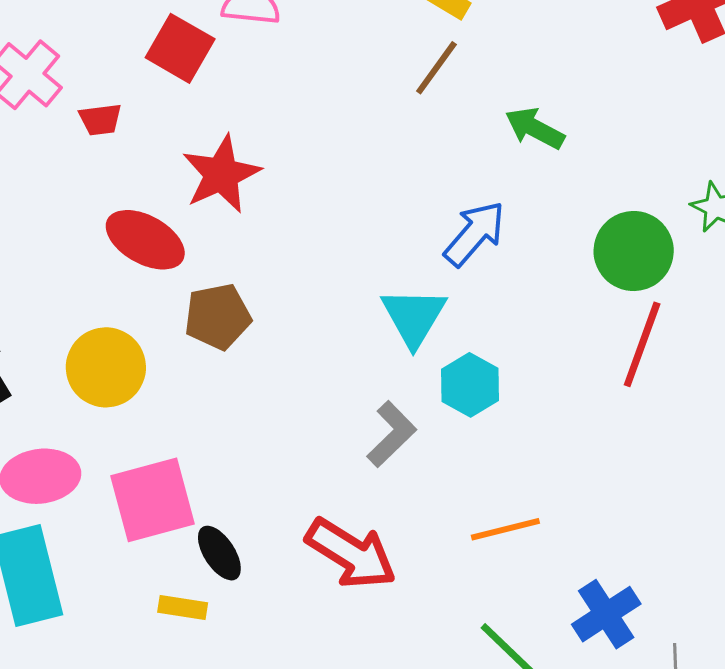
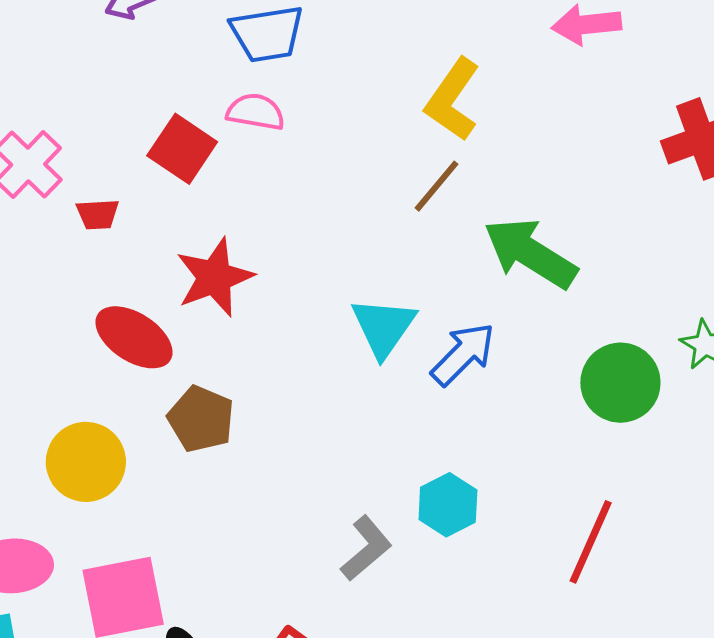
green arrow: (535, 128) -> (530, 253), size x1.6
brown pentagon: (218, 317) -> (201, 419), turned 30
cyan triangle: (414, 317) -> (383, 327), moved
red line: (642, 344) -> (591, 542), moved

